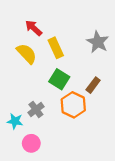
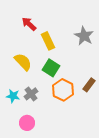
yellow semicircle: (27, 54) -> (23, 62), moved
brown rectangle: (93, 85) -> (89, 85), moved
cyan star: (15, 121) -> (13, 96), moved

